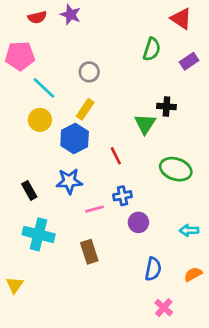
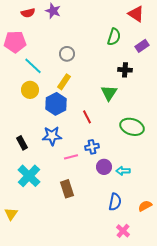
black cross: (166, 107) -> (125, 70), moved
cyan arrow: (189, 230) -> (123, 171), moved
cyan cross: (39, 234) -> (29, 176), turned 30

